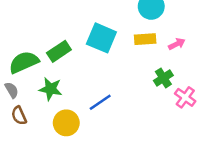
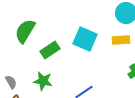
green semicircle: (24, 62) -> (25, 31), moved, turned -35

